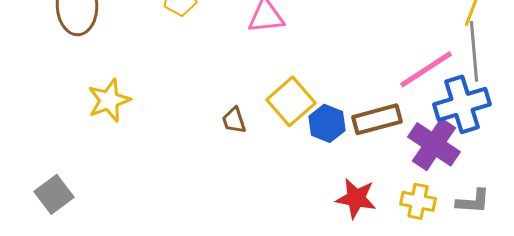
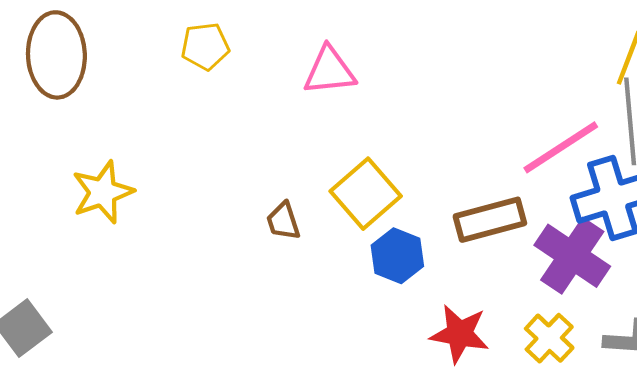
blue hexagon: (327, 123) -> (397, 256), moved
yellow cross: (418, 201) -> (549, 338), turned 32

